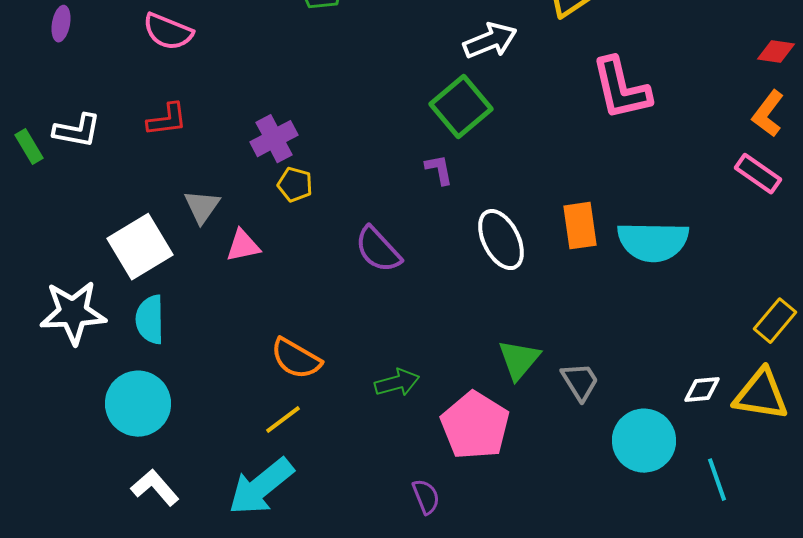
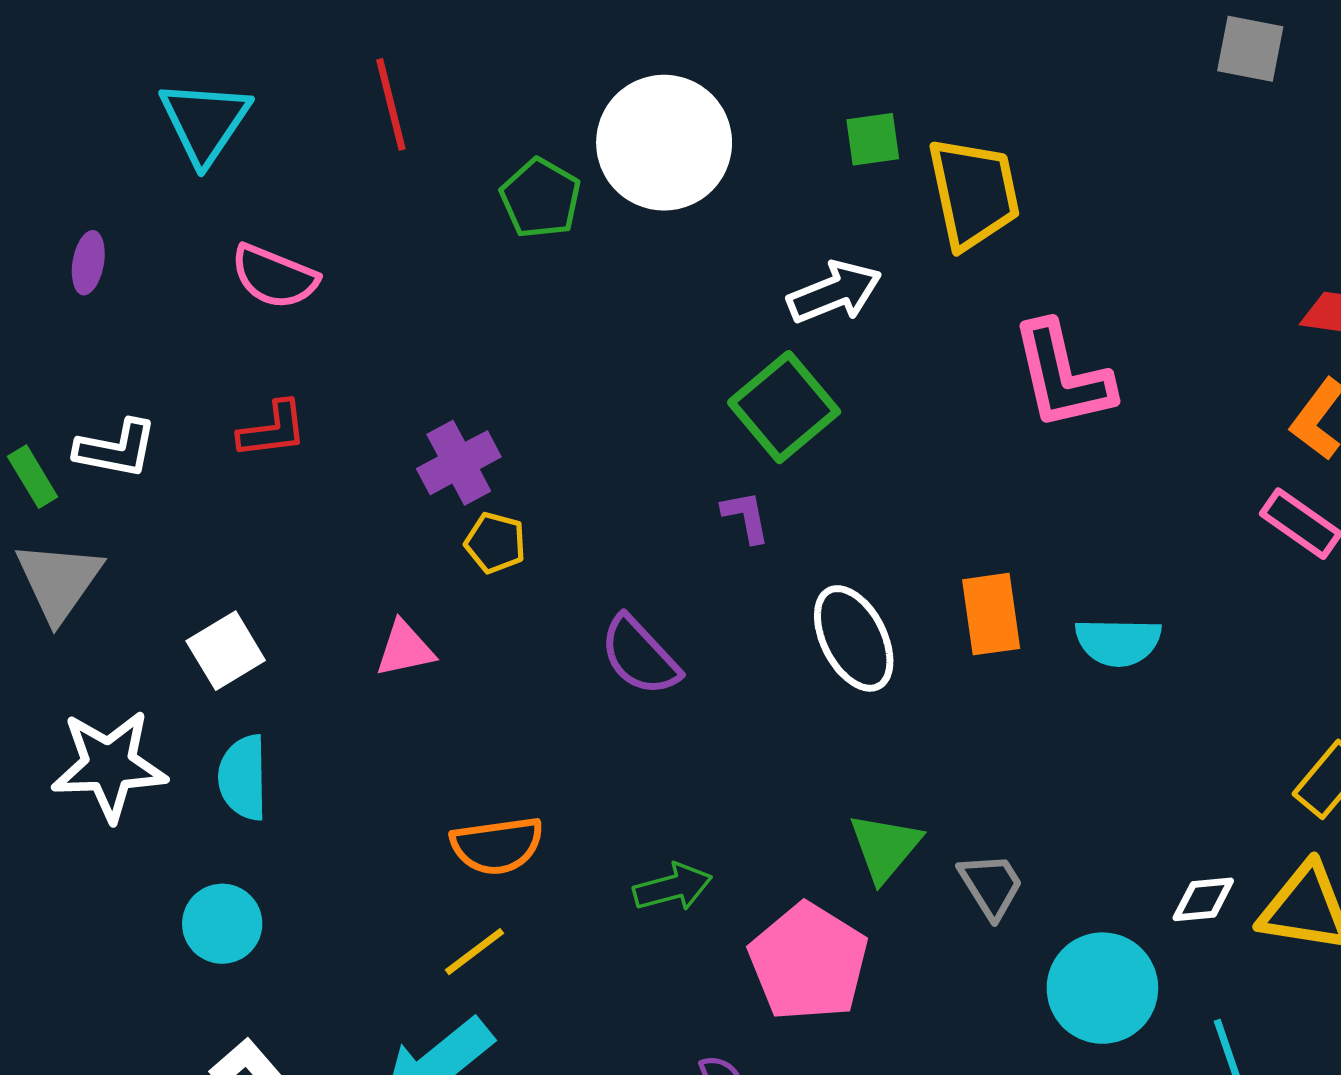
gray triangle: (202, 207) -> (59, 581), moved, size x1.4
cyan semicircle: (653, 242) -> (1118, 642), size x0.7
white square: (140, 247) -> (226, 651), size x0.7
orange semicircle: (296, 359) -> (497, 845), turned -38
cyan circle: (138, 404) -> (222, 924), size x0.7

